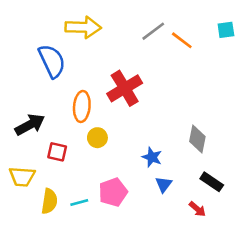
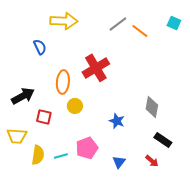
cyan square: (226, 30) -> (174, 23), turned 32
blue semicircle: (52, 61) -> (40, 47), size x0.6
blue triangle: (164, 184) -> (119, 162), moved

